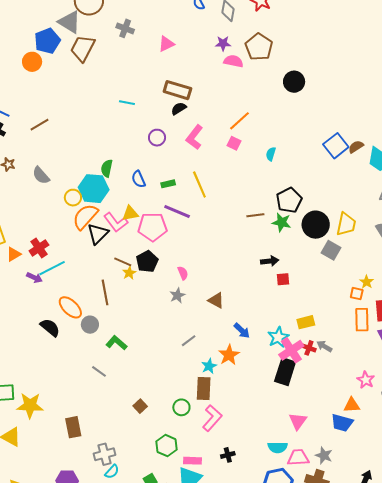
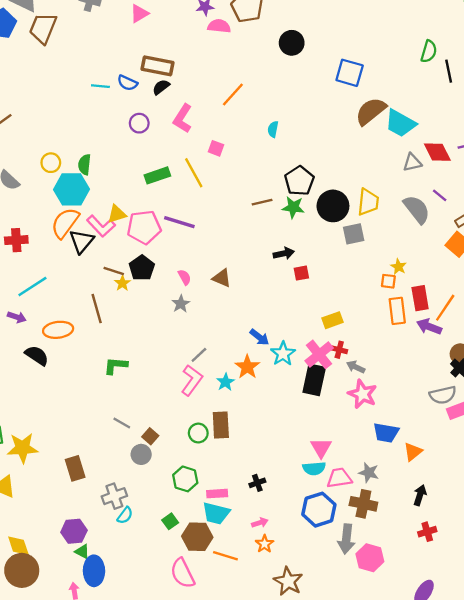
pink square: (234, 143) -> (216, 148), moved
blue square: (336, 146) -> (350, 73), moved, turned -30
brown semicircle: (356, 147) -> (371, 111), size x1.8
blue semicircle: (138, 179) -> (127, 83), moved, turned -36
green rectangle: (168, 184) -> (157, 175), size x1.5
yellow circle: (73, 198) -> (51, 163), moved
purple line: (177, 211) -> (179, 222), moved
red cross: (39, 248) -> (16, 240), moved, turned 36
gray square: (331, 250) -> (354, 234), turned -36
purple arrow: (34, 278) -> (17, 317), moved
brown triangle: (216, 300) -> (222, 278), moved
orange ellipse: (70, 307) -> (58, 330), turned -45
gray circle: (90, 325) -> (141, 454), moved
cyan star: (278, 337) -> (283, 354), moved
green L-shape: (116, 343) -> (116, 366), turned -30
gray arrow: (324, 346) -> (356, 367), moved
gray line: (99, 371) -> (122, 423), moved
pink star: (366, 380) -> (362, 394), moved, size x1.4
brown rectangle: (204, 388) -> (221, 425), moved
orange triangle: (352, 405) -> (413, 452), moved, turned -30
pink L-shape: (212, 418) -> (192, 380), moved
pink triangle: (298, 421) -> (321, 448), moved

